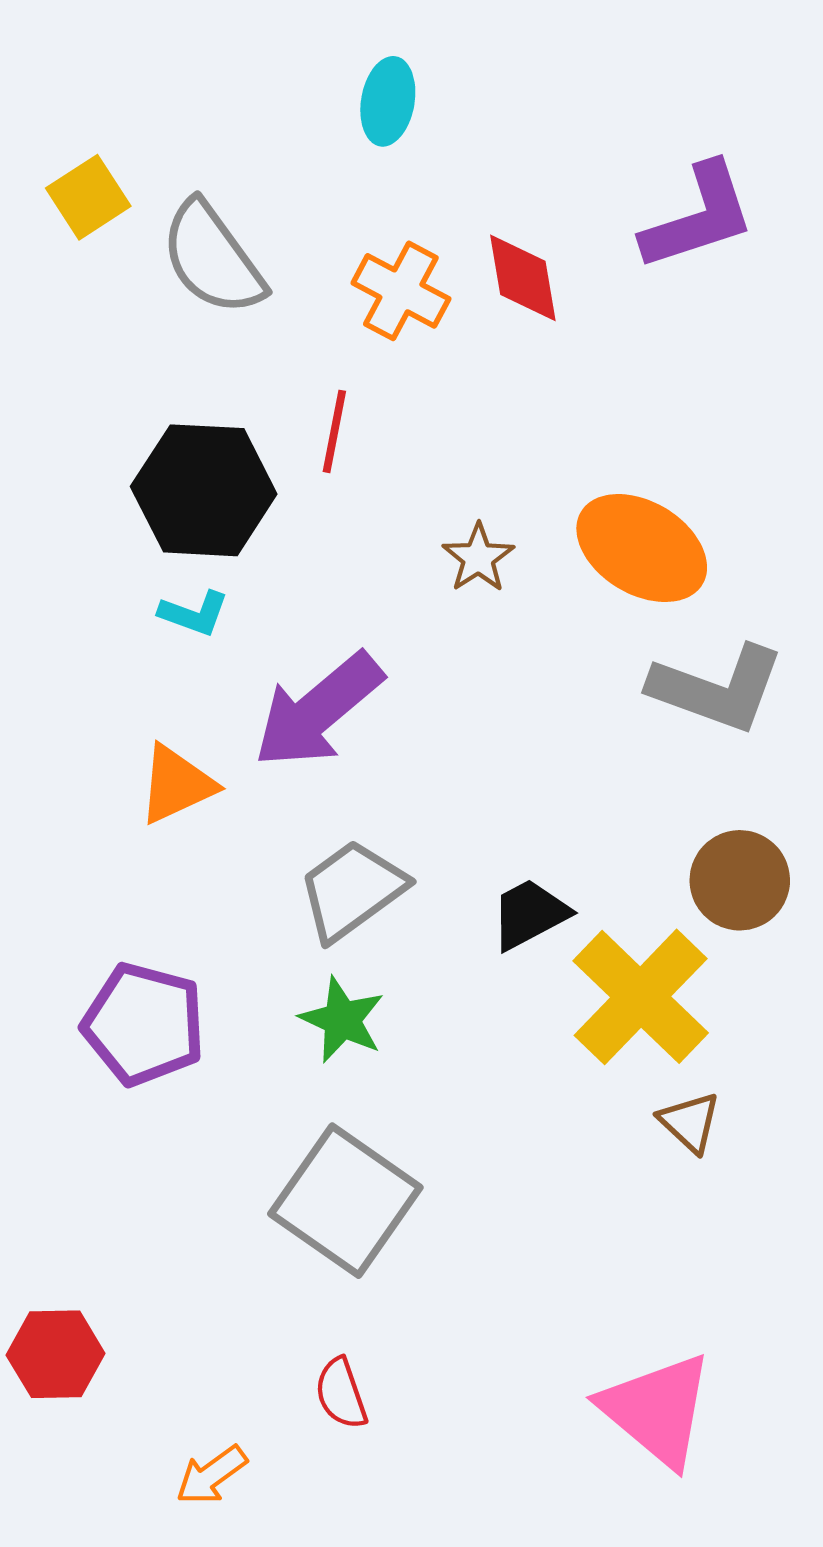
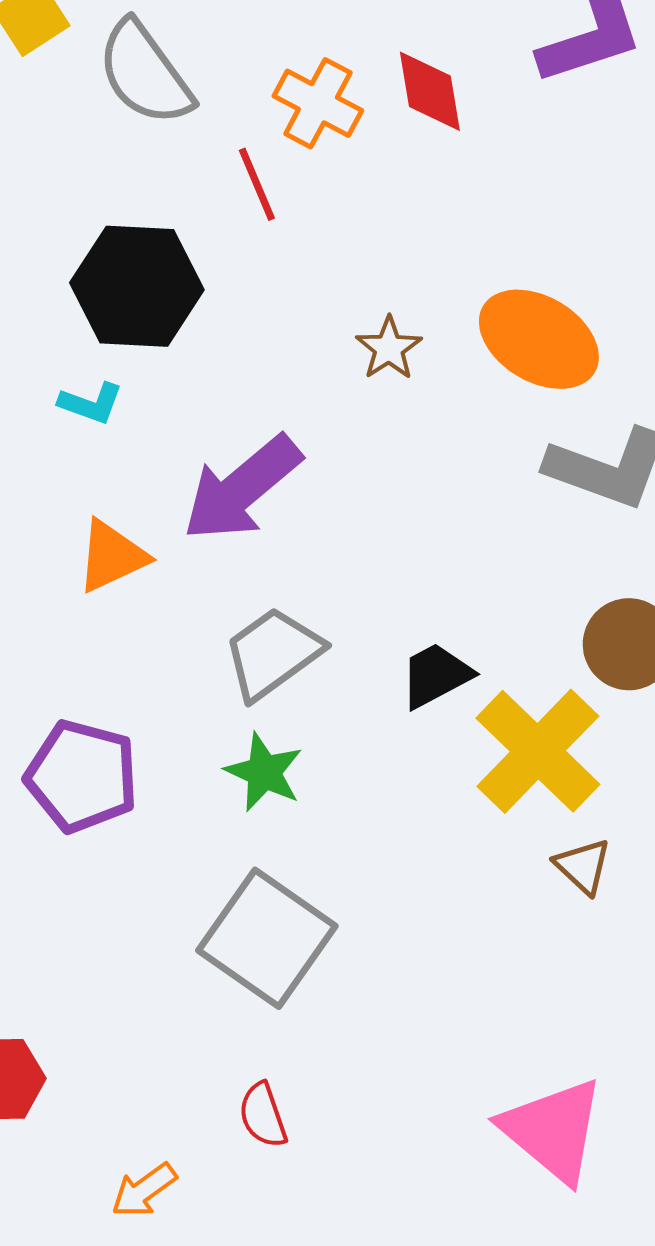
red line: (334, 431) -> (257, 184), moved, turned -34
cyan L-shape: (194, 613) -> (91, 403), moved

